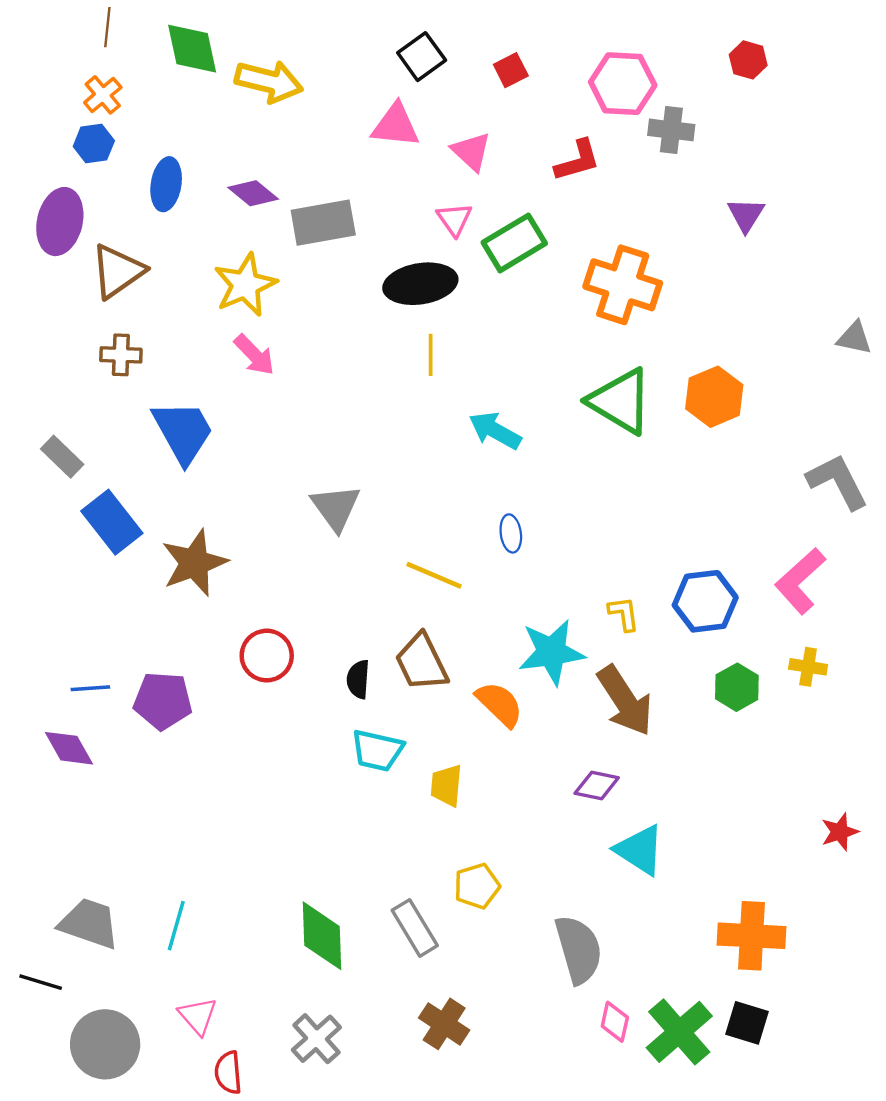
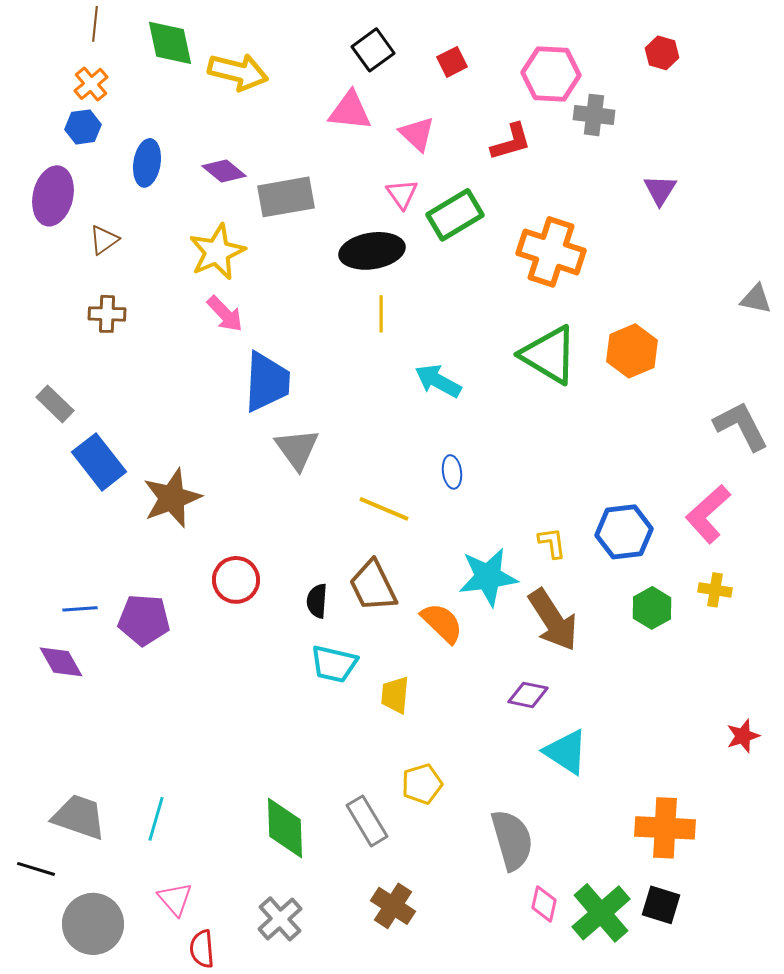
brown triangle: (118, 271) -> (104, 240), size x0.6
blue trapezoid: (183, 432) -> (267, 382), moved, turned 32

